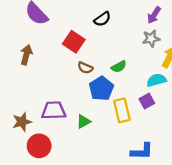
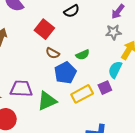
cyan semicircle: (156, 80) -> (115, 70), turned -54
yellow rectangle: (122, 110) -> (82, 94), turned 70
green triangle: (84, 121) -> (47, 101), size x1.5

